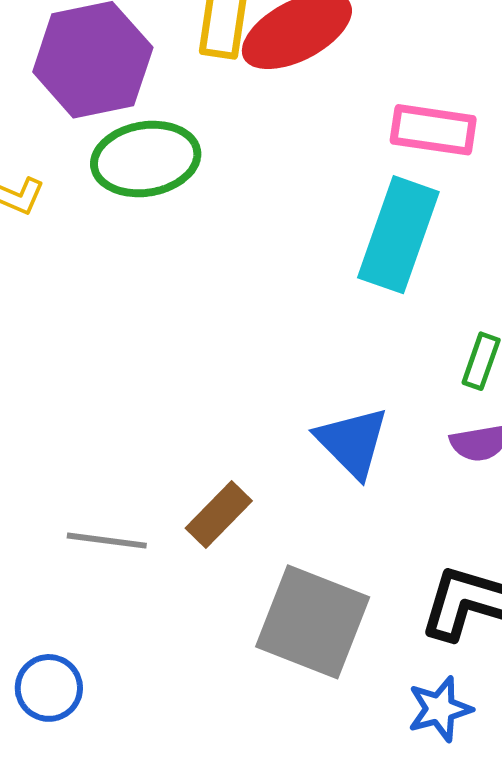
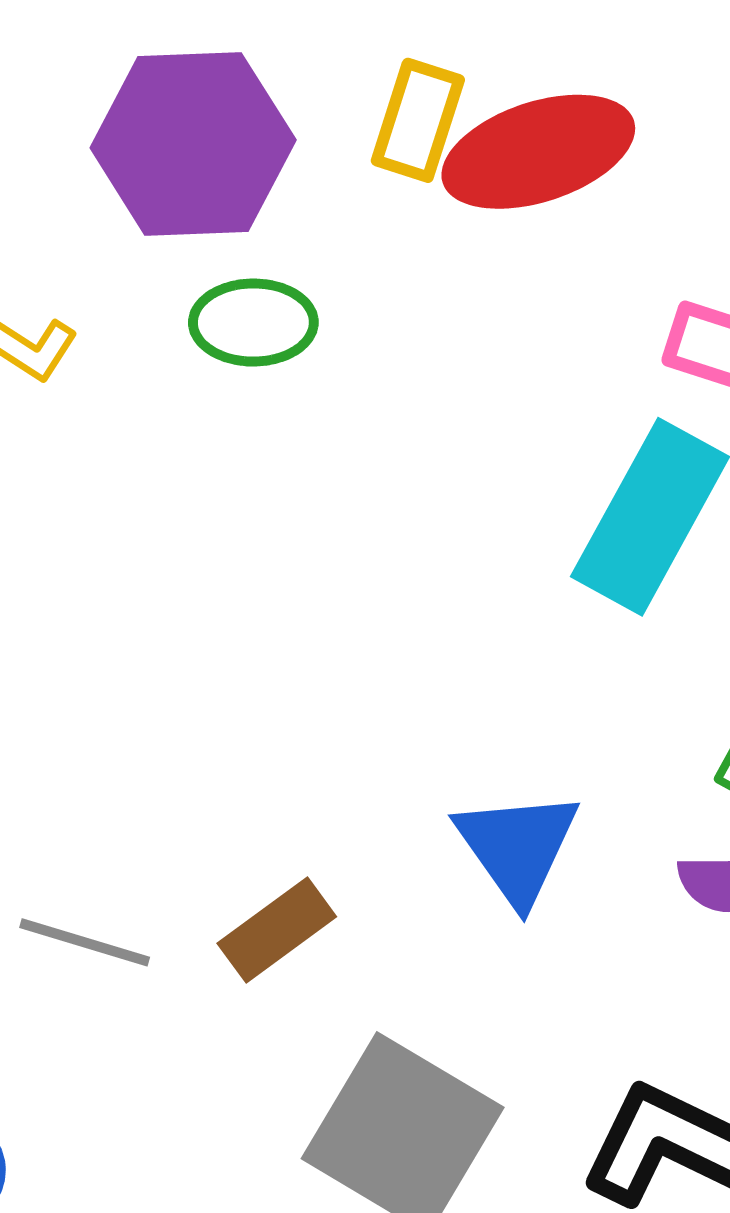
green ellipse: (146, 159) -> (253, 323), size x0.7

